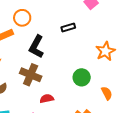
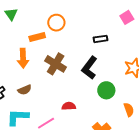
black L-shape: (36, 47) -> (89, 68), moved
brown cross: (31, 75) -> (56, 64), moved

